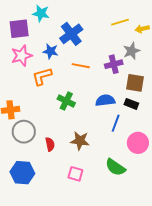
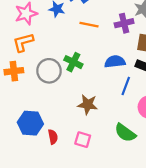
orange L-shape: (42, 76) -> (23, 42), moved
gray circle: (24, 132) -> (49, 71), moved
red semicircle: (50, 144) -> (53, 137), moved
blue hexagon: (22, 173) -> (30, 123), moved

